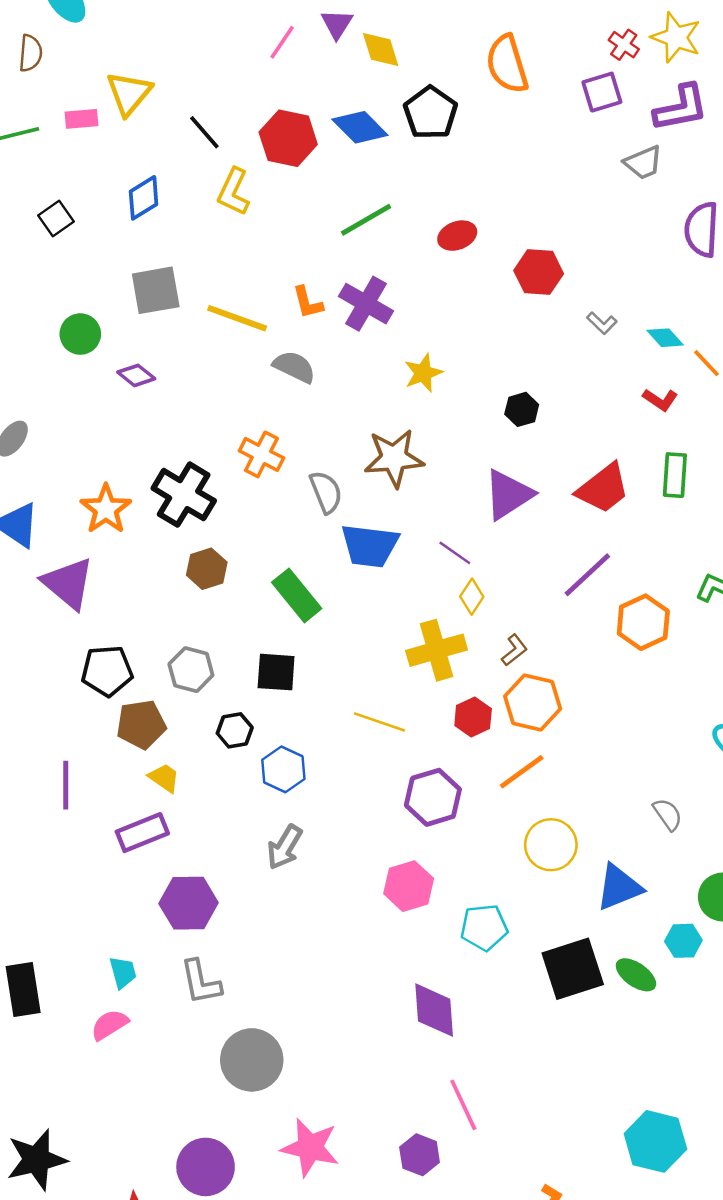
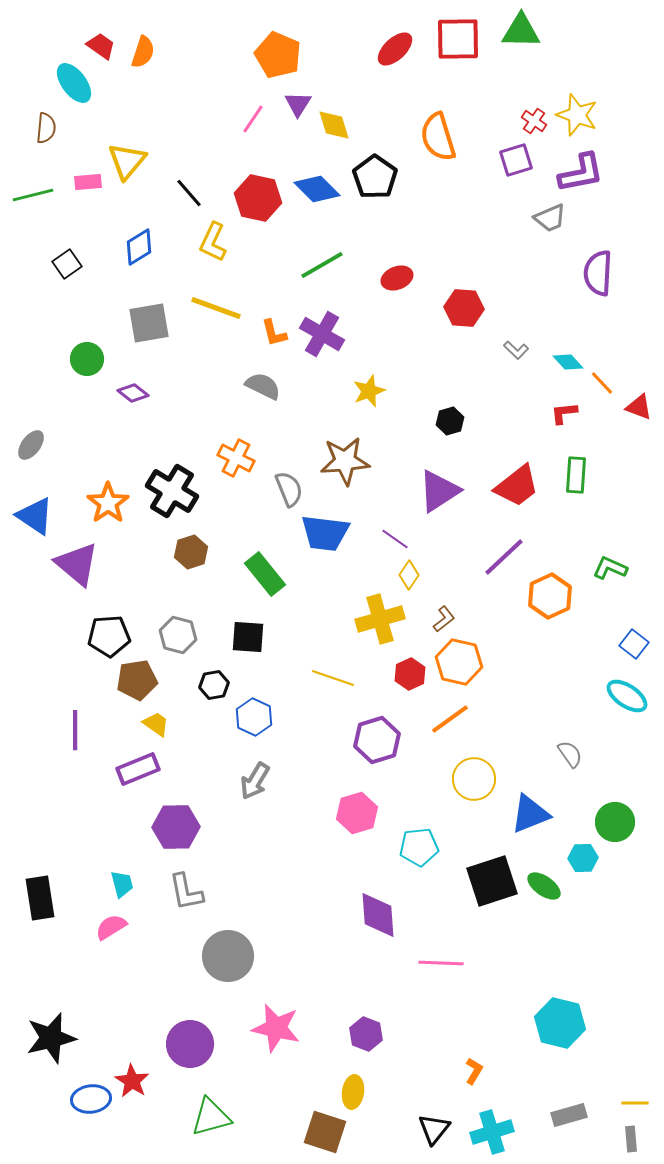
yellow line: (237, 318) -> (216, 308), moved
red L-shape: (660, 400) -> (564, 413), turned 140
pink line: (463, 1105) -> (441, 963), moved, turned -63

